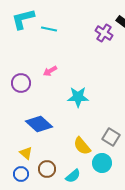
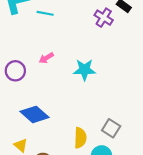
cyan star: (78, 97) -> (84, 70), moved
yellow semicircle: (82, 146) -> (80, 138), turned -138

